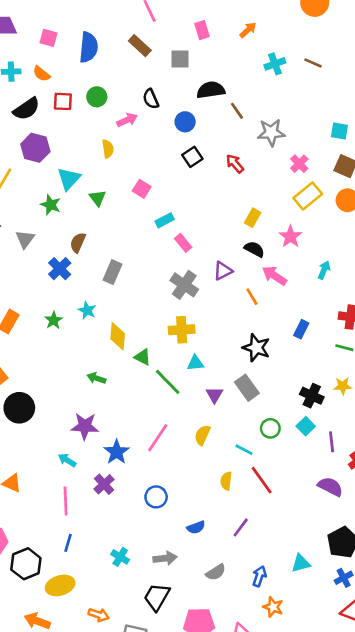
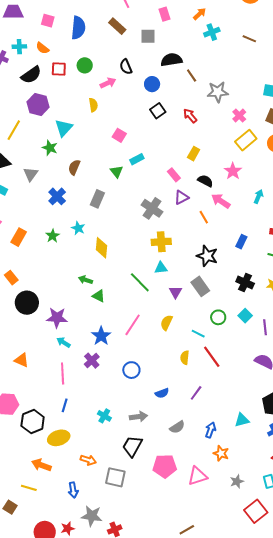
cyan cross: (275, 64) -> (212, 32), moved
green triangle: (98, 198) -> (117, 172), moved
yellow rectangle: (253, 218) -> (194, 154), moved
brown semicircle: (78, 243) -> (74, 167), moved
pink rectangle: (183, 243) -> (174, 175), moved
yellow cross: (182, 330) -> (161, 242), moved
green triangle: (142, 357) -> (99, 296), moved
black cross: (312, 396) -> (245, 283), moved
purple star: (85, 426) -> (57, 318), moved

